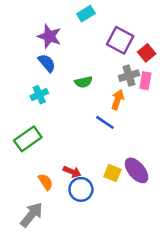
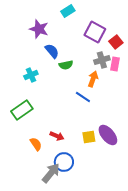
blue semicircle: (47, 63) -> (52, 51), moved
yellow square: (113, 173) -> (89, 137), turned -32
blue circle: (81, 189) -> (64, 162), moved
gray arrow: (32, 215) -> (51, 173), moved

